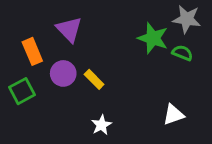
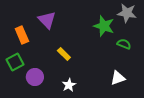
green semicircle: (182, 53) -> (124, 44), moved
purple circle: (63, 73) -> (35, 77), moved

